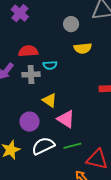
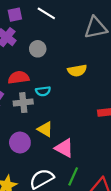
gray circle: (71, 24) -> (38, 49), moved
purple circle: (29, 122) -> (20, 143), moved
green line: (72, 146) -> (73, 176), turned -48

